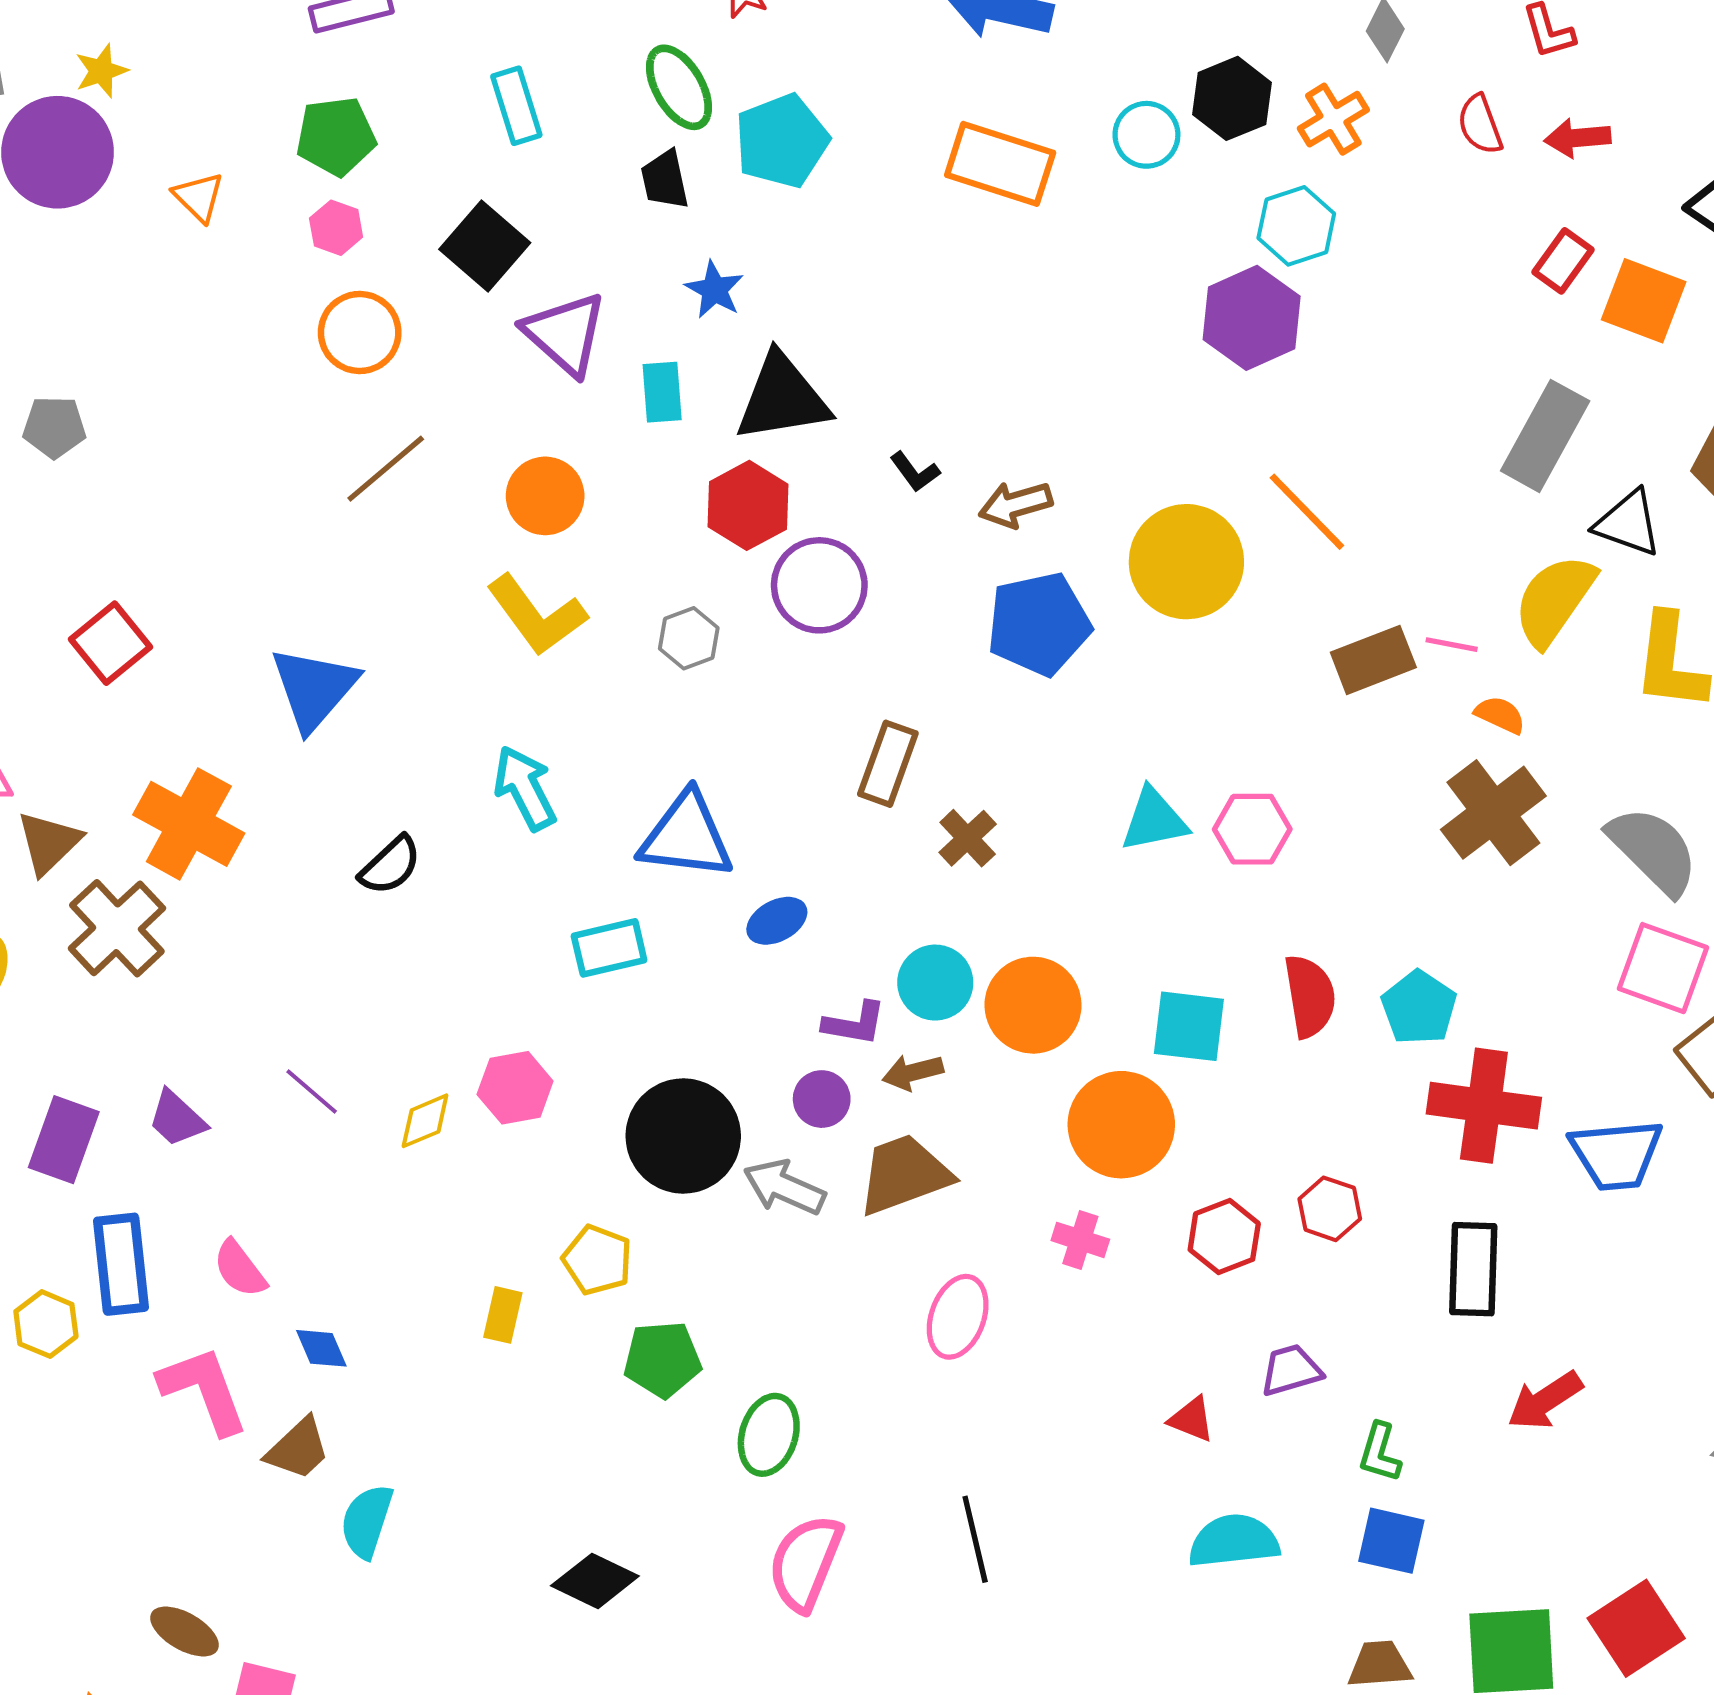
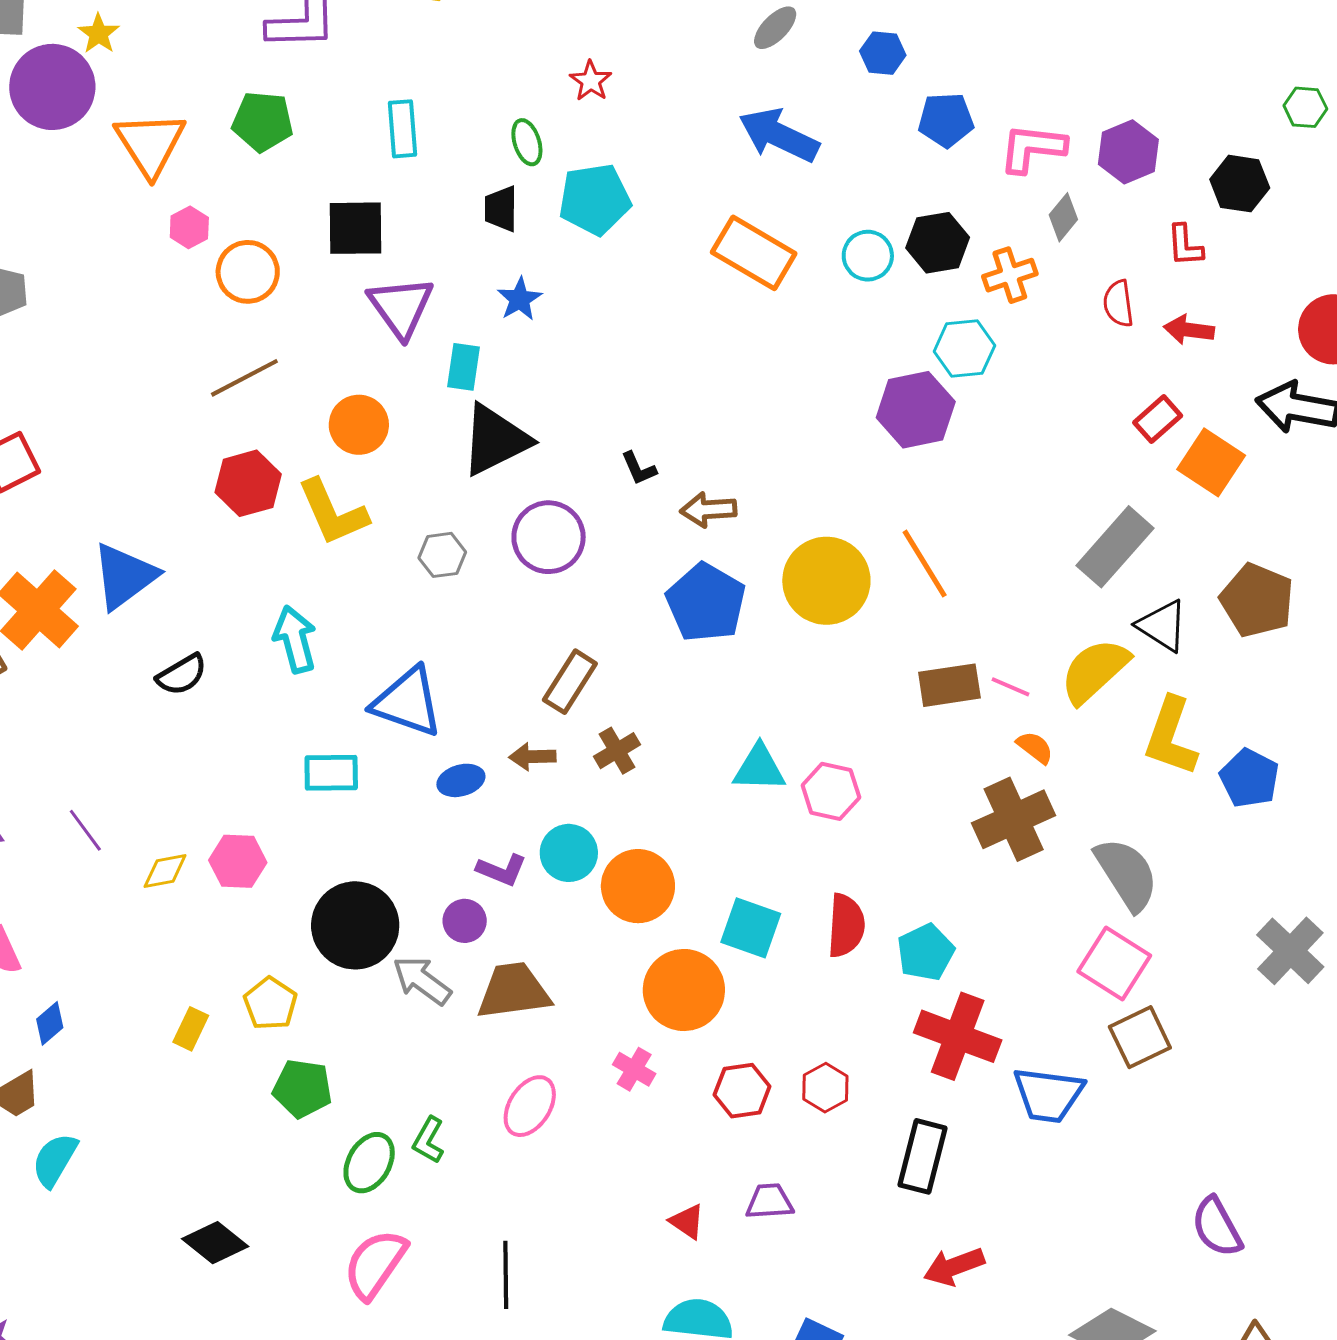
yellow star: (101, 71) -> (99, 34), turned -30
green ellipse: (679, 87) -> (527, 142), size x0.7
orange triangle: (199, 197) -> (150, 144), size x1.8
pink hexagon: (336, 228) -> (189, 227), moved
black square: (485, 246) -> (356, 228), turned 36
black triangle: (782, 398) -> (495, 440), moved, turned -30
red hexagon: (748, 505) -> (248, 483), moved
blue pentagon: (1039, 624) -> (706, 603), turned 30
blue triangle: (314, 688) -> (124, 576), moved
brown arrow: (913, 1072) -> (532, 757), moved
blue diamond: (321, 1348) -> (50, 1023), turned 60
green L-shape: (1380, 1452) -> (429, 1140), moved

